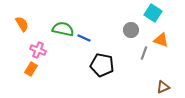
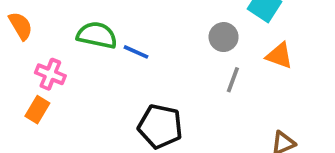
gray line: (144, 53) -> (233, 80), moved
black pentagon: (102, 65) -> (160, 126), moved

